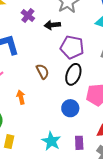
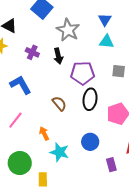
black arrow: (52, 25) -> (58, 56), turned -84
blue circle: (70, 108) -> (90, 142), moved
cyan star: (51, 141) -> (59, 152), moved

